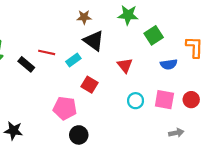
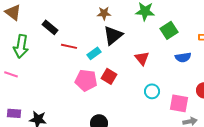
black triangle: (94, 41) -> (113, 35), turned 45
black rectangle: (26, 64) -> (50, 27), moved
pink square: (164, 100) -> (179, 103), moved
pink pentagon: (65, 108) -> (86, 80), moved

